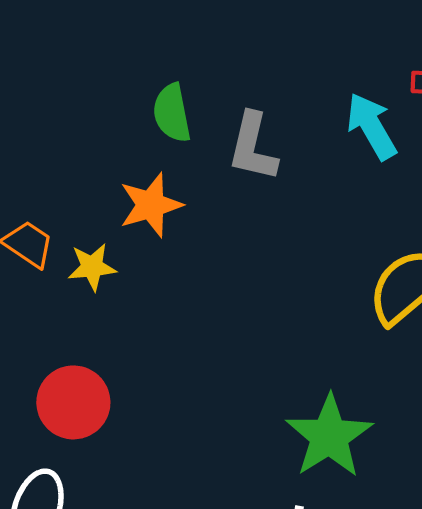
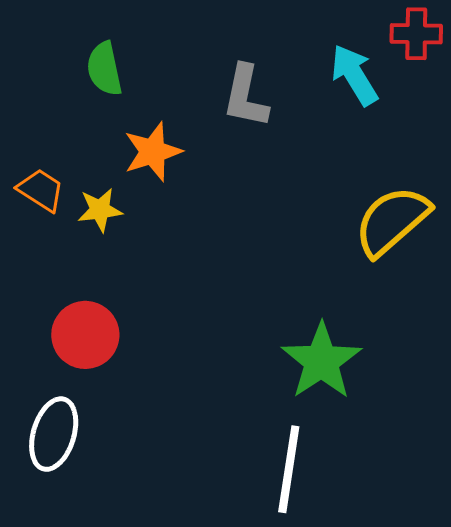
green semicircle: (172, 113) -> (104, 69), moved

